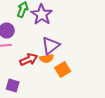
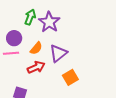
orange semicircle: (47, 58) -> (36, 48), moved, turned -40

